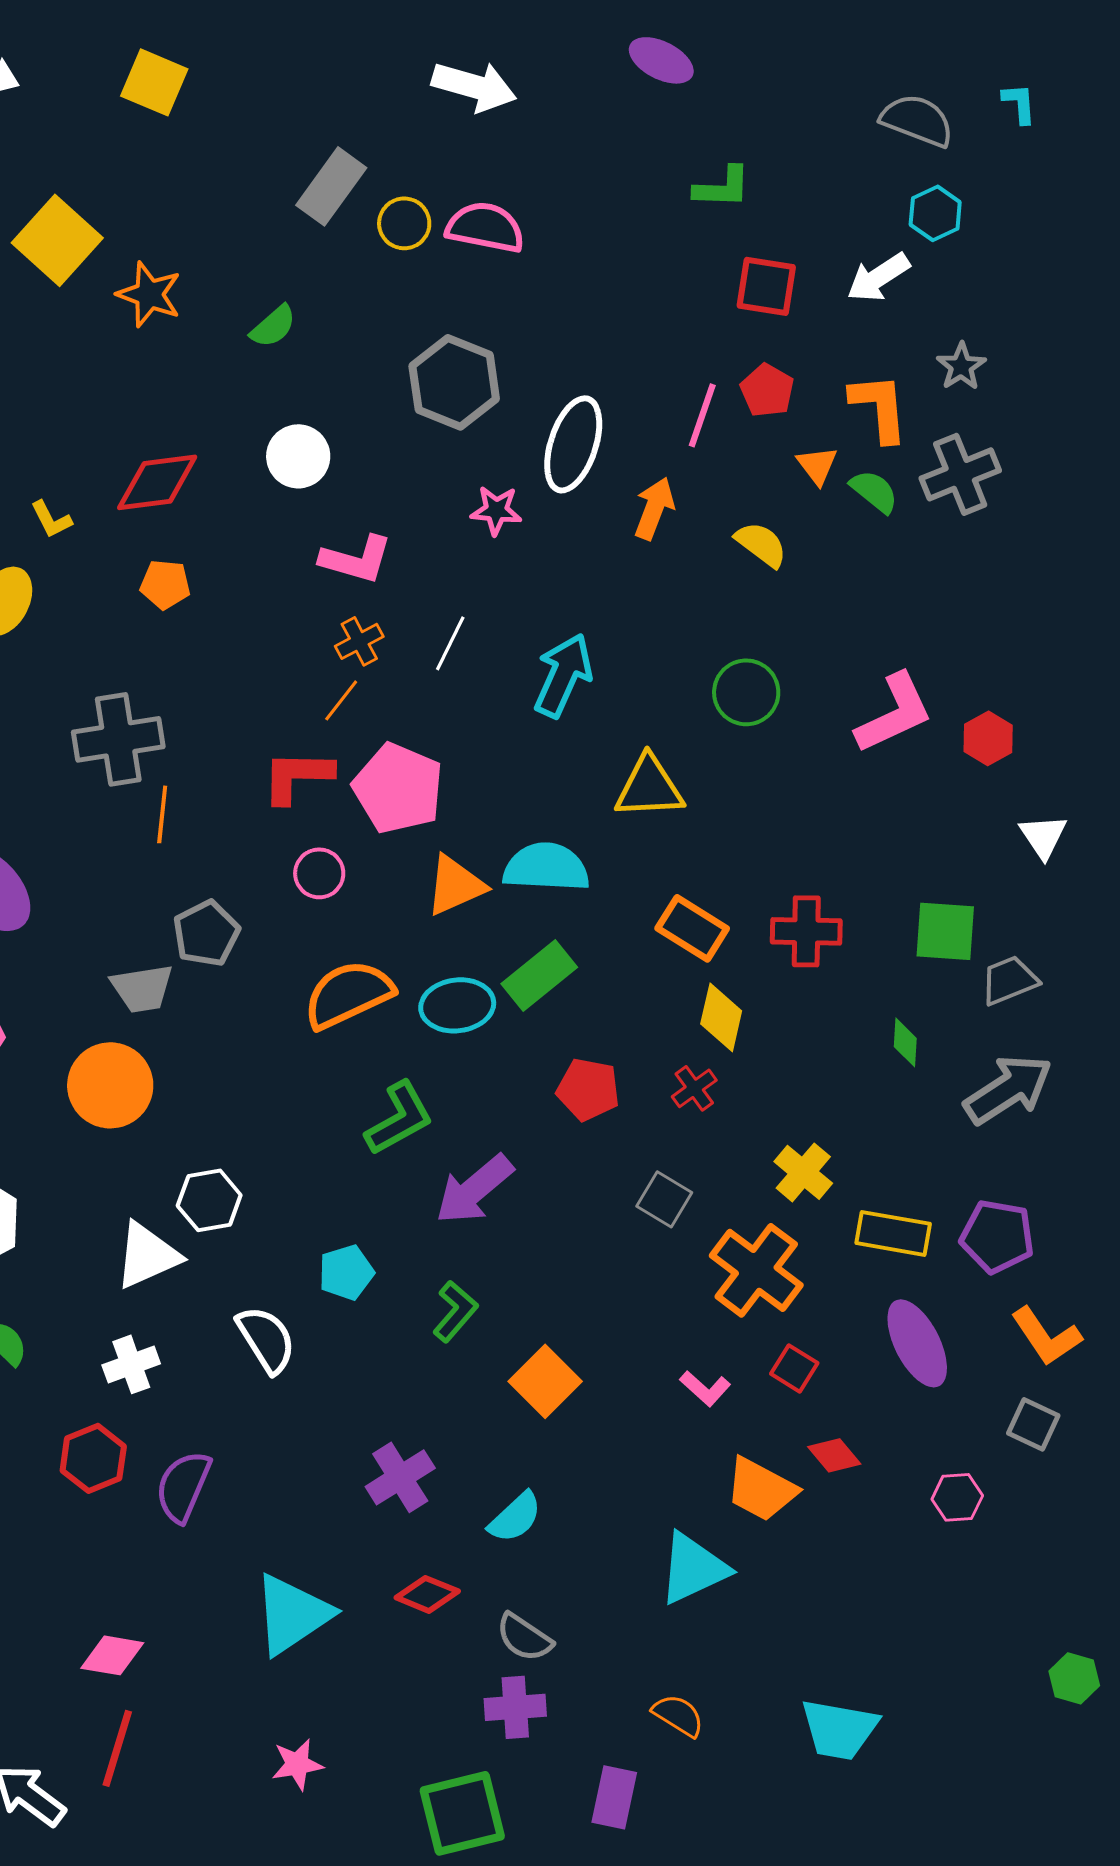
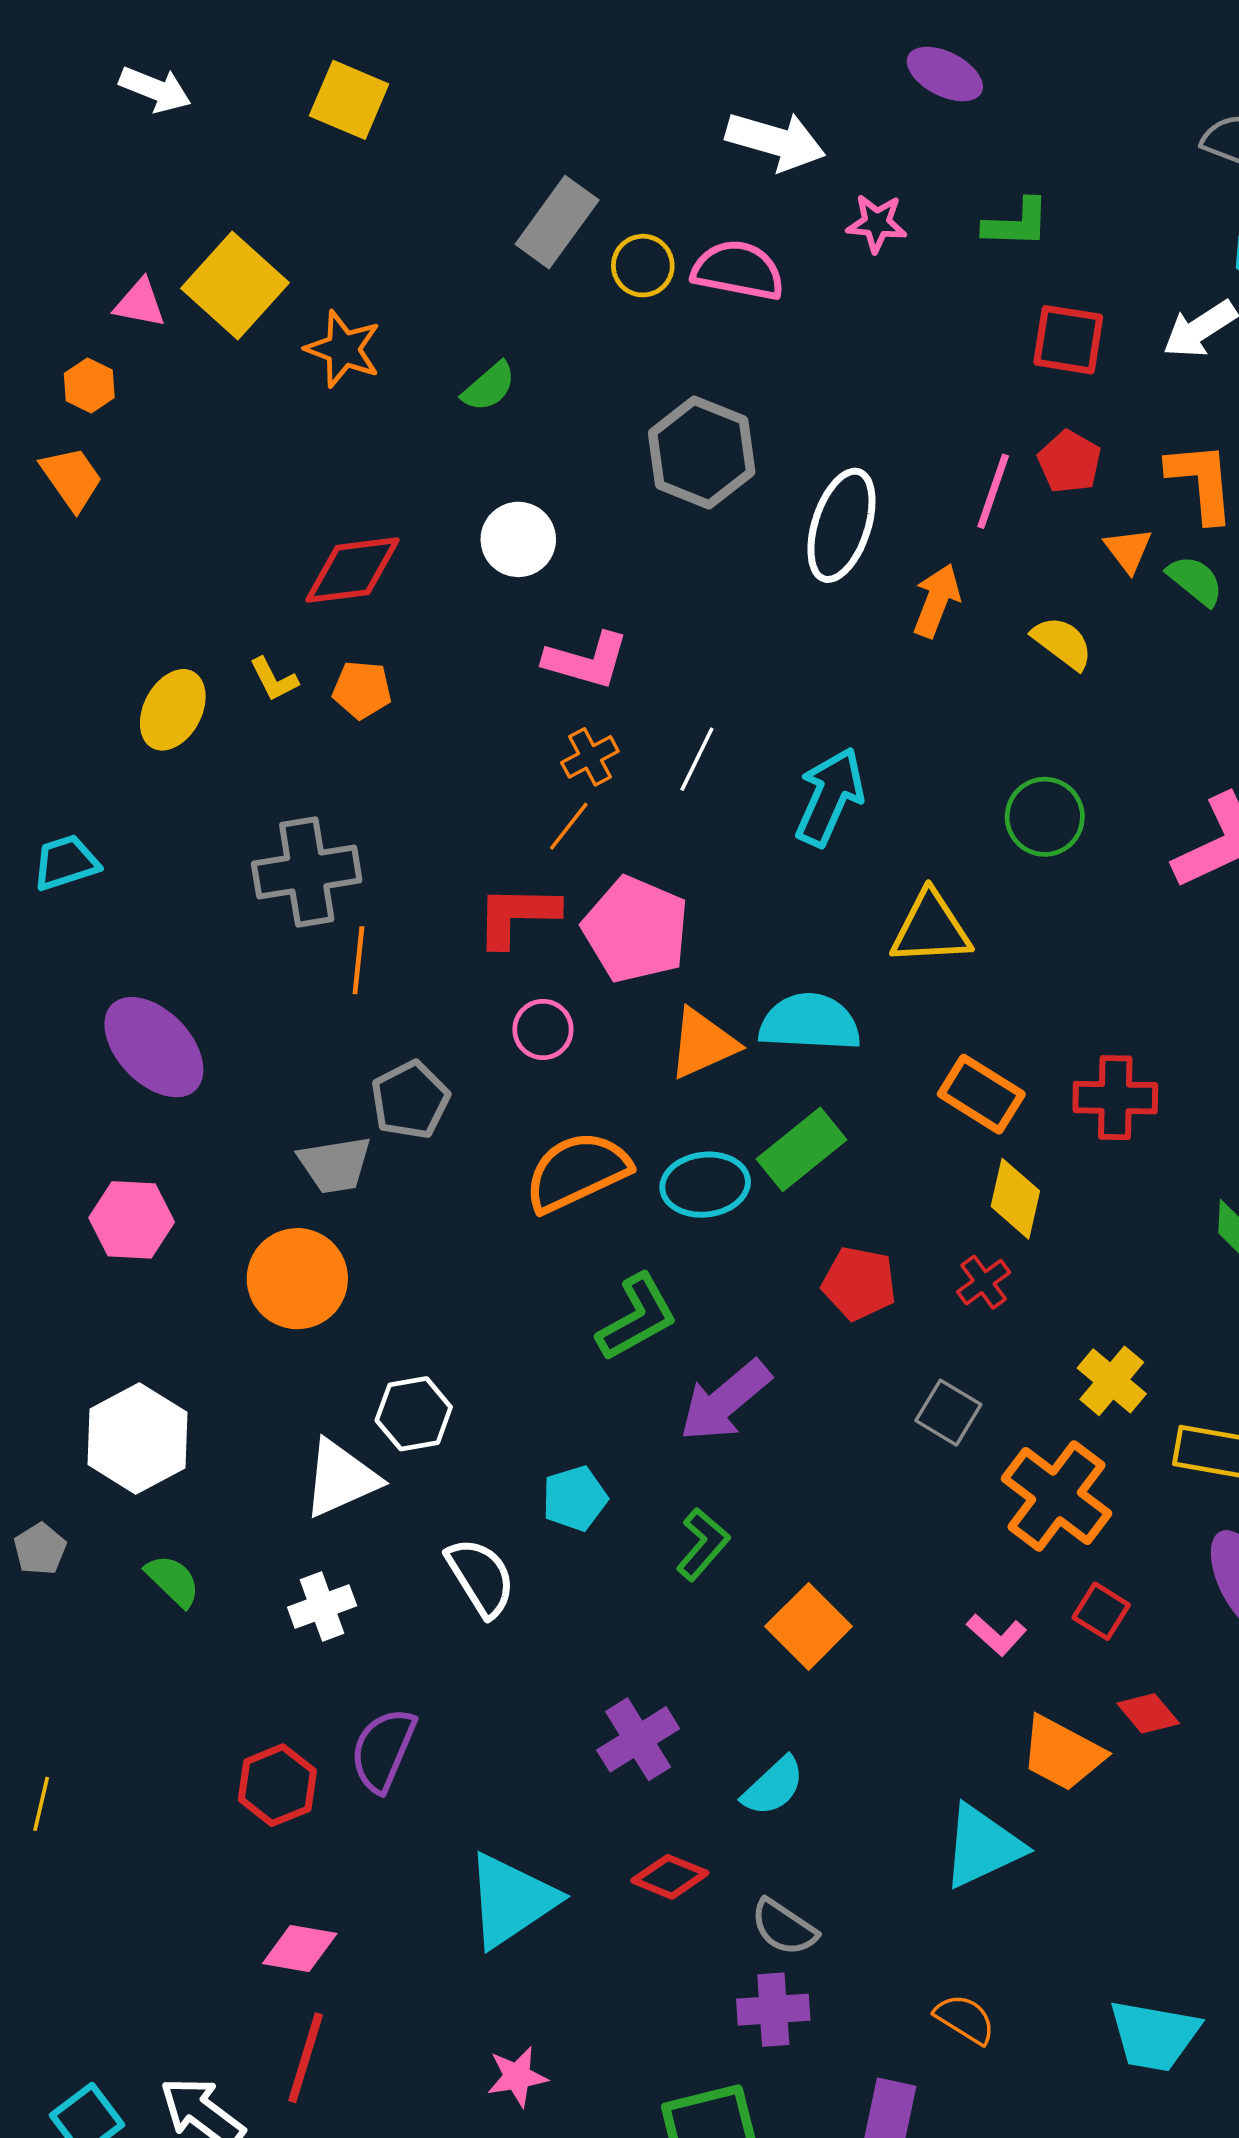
white arrow: (474, 86) -> (776, 141), moved
pink star: (496, 510) -> (877, 223), moved
yellow L-shape: (51, 519) -> (274, 679), moved
red hexagon: (93, 1458) -> (277, 1785), moved

